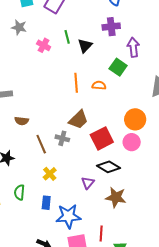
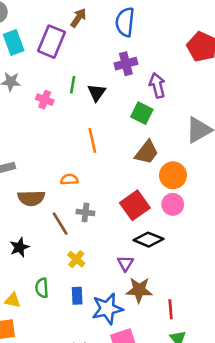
green line: (67, 37) -> (73, 85), turned 32
orange semicircle: (99, 85) -> (69, 179), moved
brown trapezoid: (78, 120) -> (147, 152), moved
brown semicircle: (22, 121) -> (31, 198), size x1.5
brown star: (116, 197) -> (139, 290), moved
red line: (101, 233) -> (171, 309), moved

